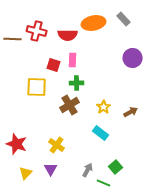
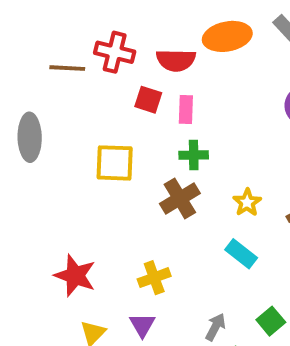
red square: (54, 65) -> (148, 100), moved
yellow cross: (57, 145) -> (154, 278), turned 35

